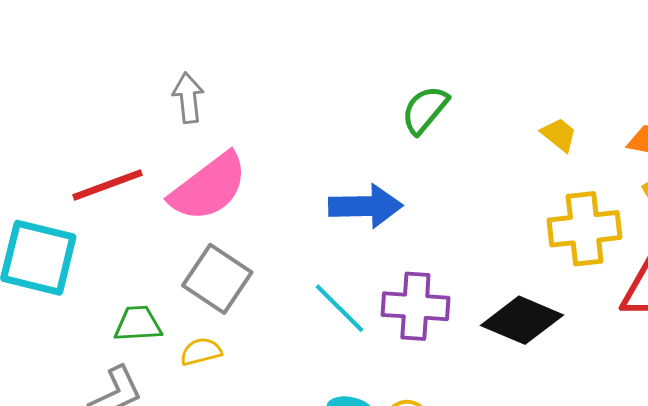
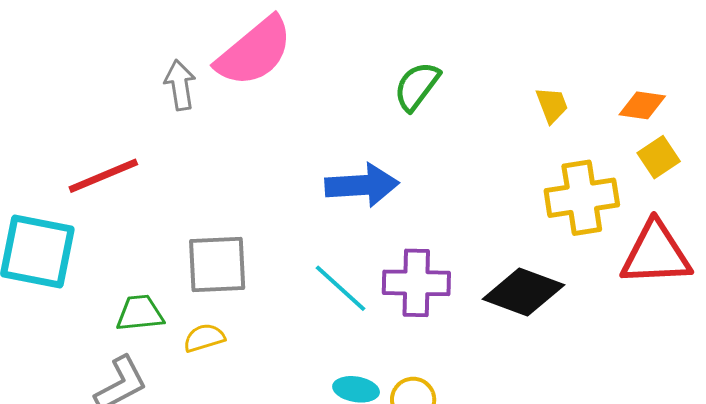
yellow trapezoid: (559, 135) -> (552, 105), turned 33
pink semicircle: (209, 187) -> (254, 52), moved
gray square: (217, 279) -> (217, 265), turned -34

